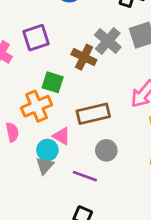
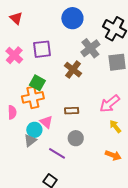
gray cross: (108, 41) -> (90, 48), moved
green square: (53, 82) -> (37, 83), moved
brown rectangle: (93, 114) -> (72, 111), size x0.6

